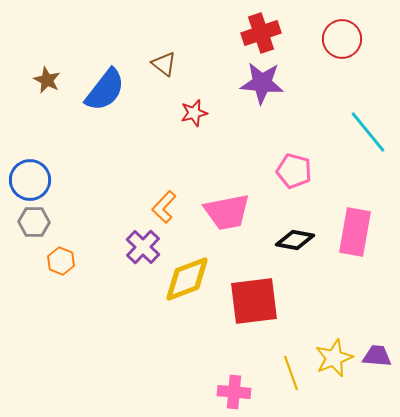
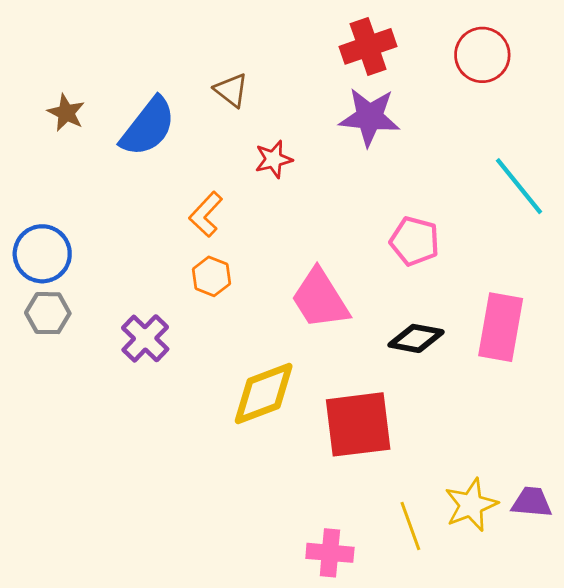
orange L-shape: (164, 207) -> (206, 214), moved
pink trapezoid: (227, 212) -> (320, 299), turned 69
purple cross: (143, 247) -> (145, 338), moved
orange hexagon: (61, 261) -> (211, 276), moved

